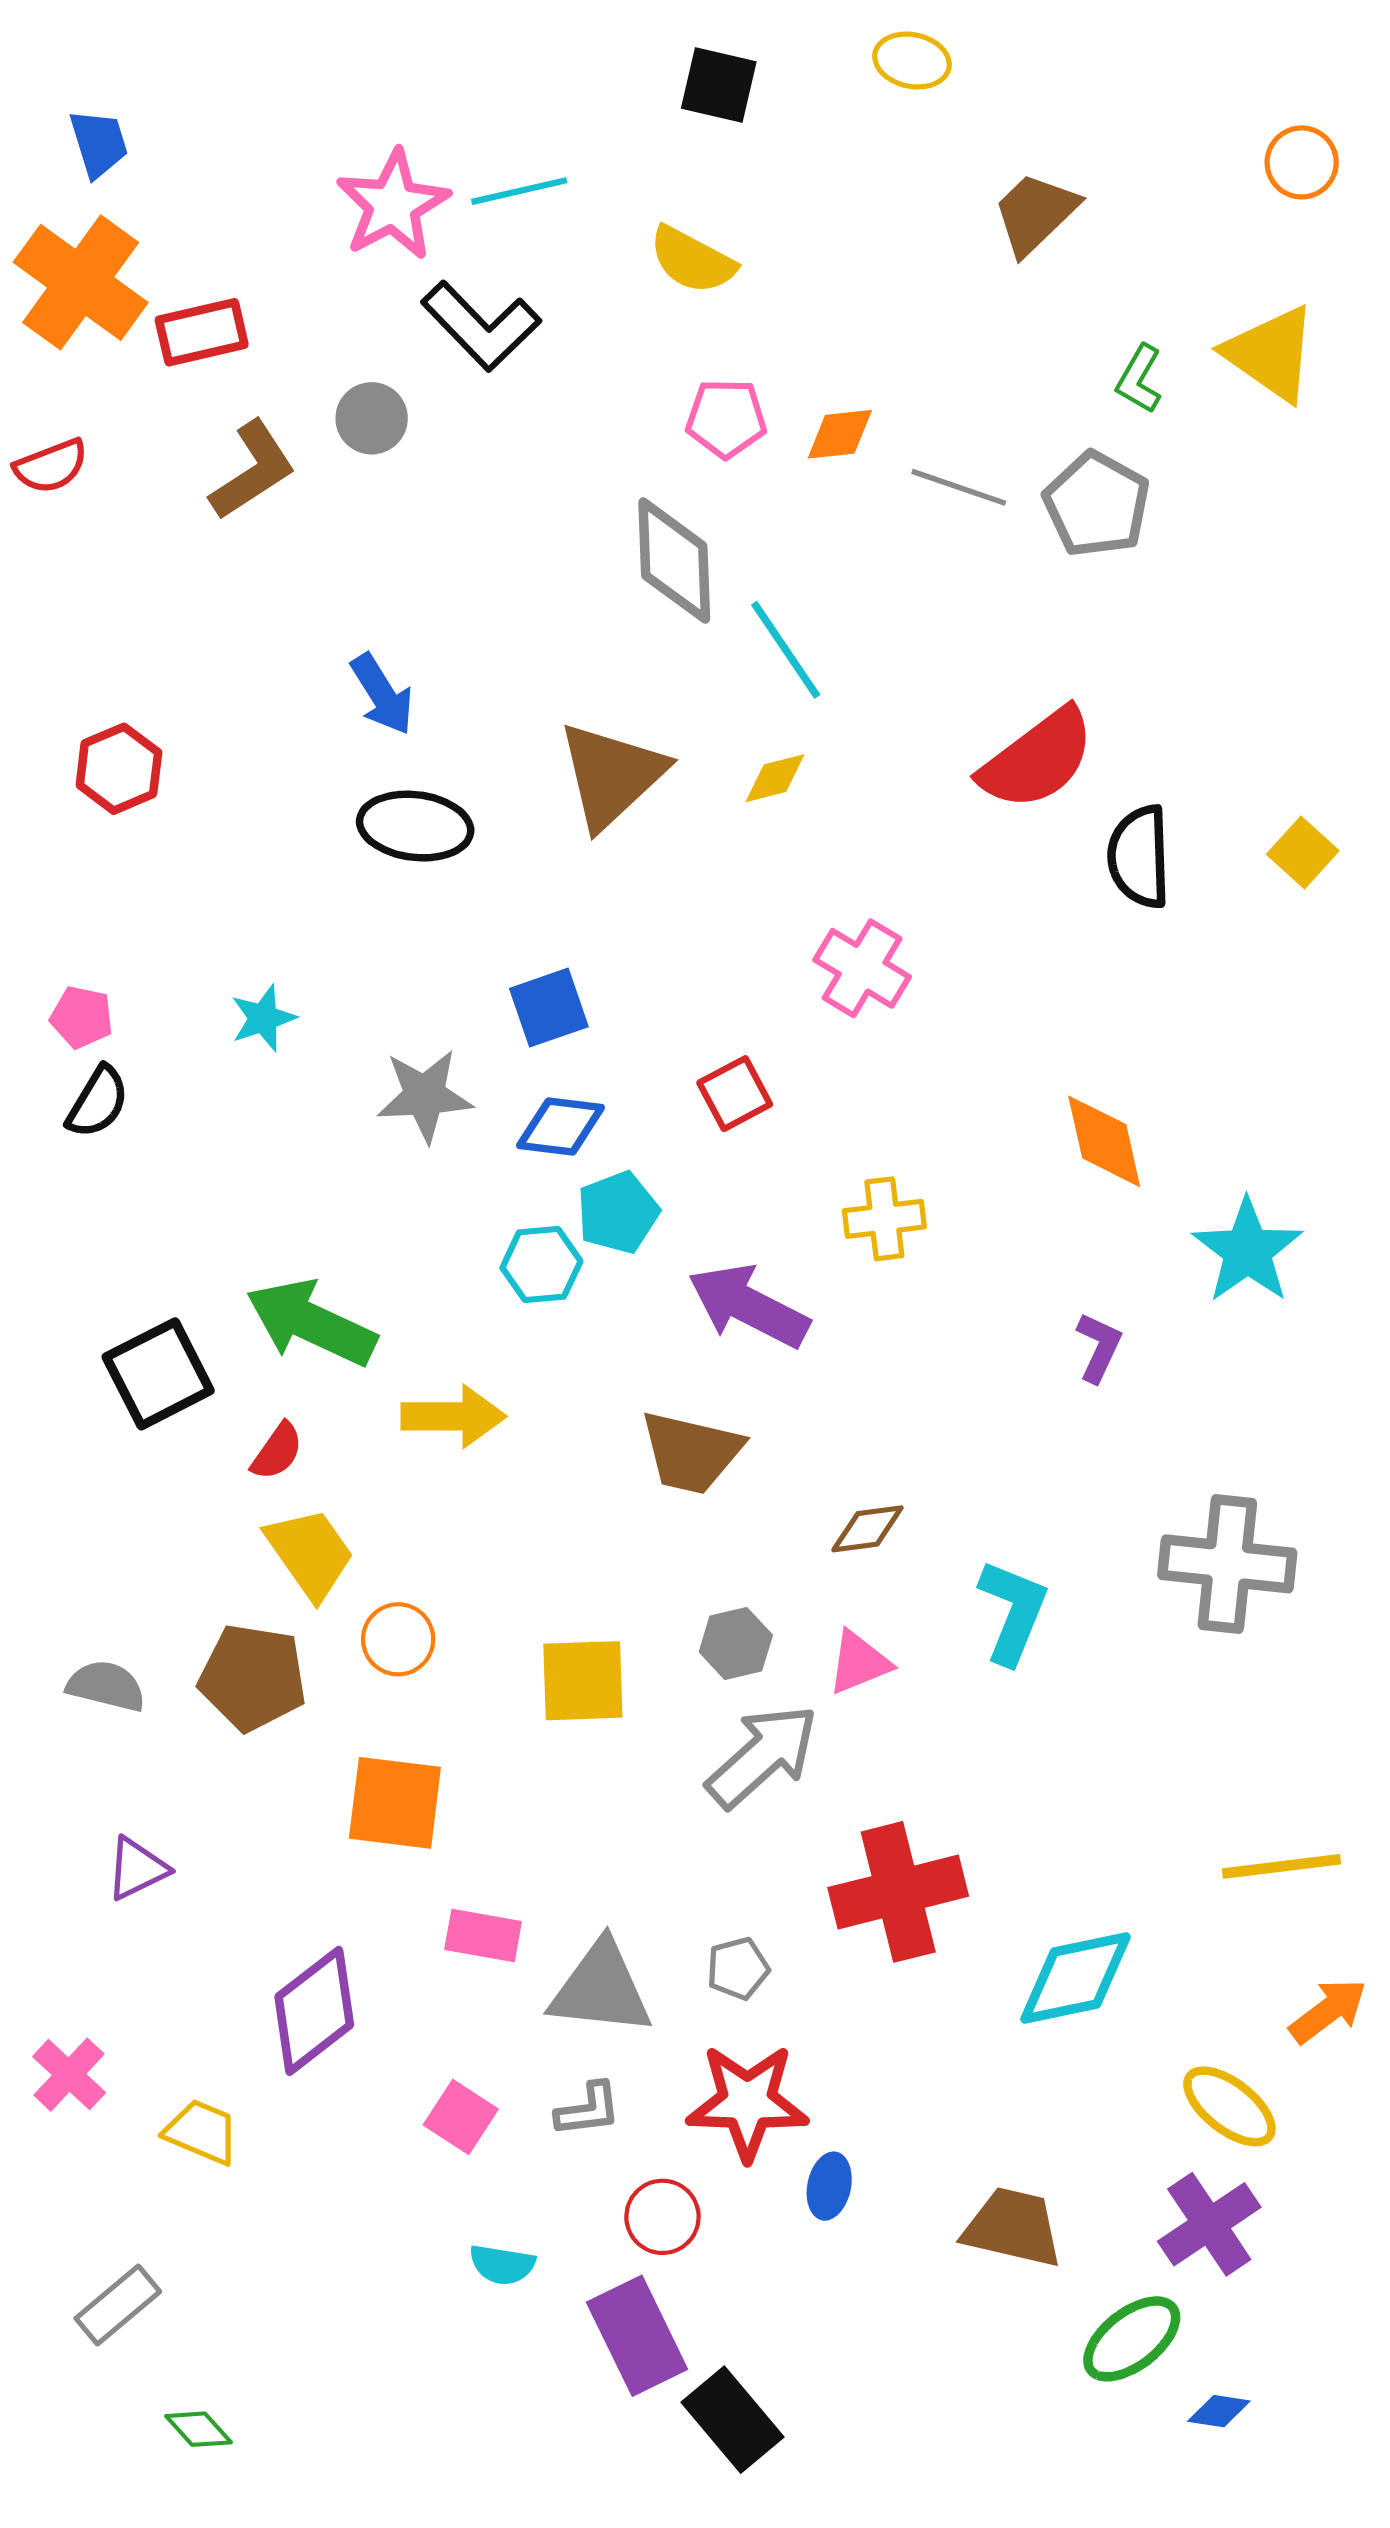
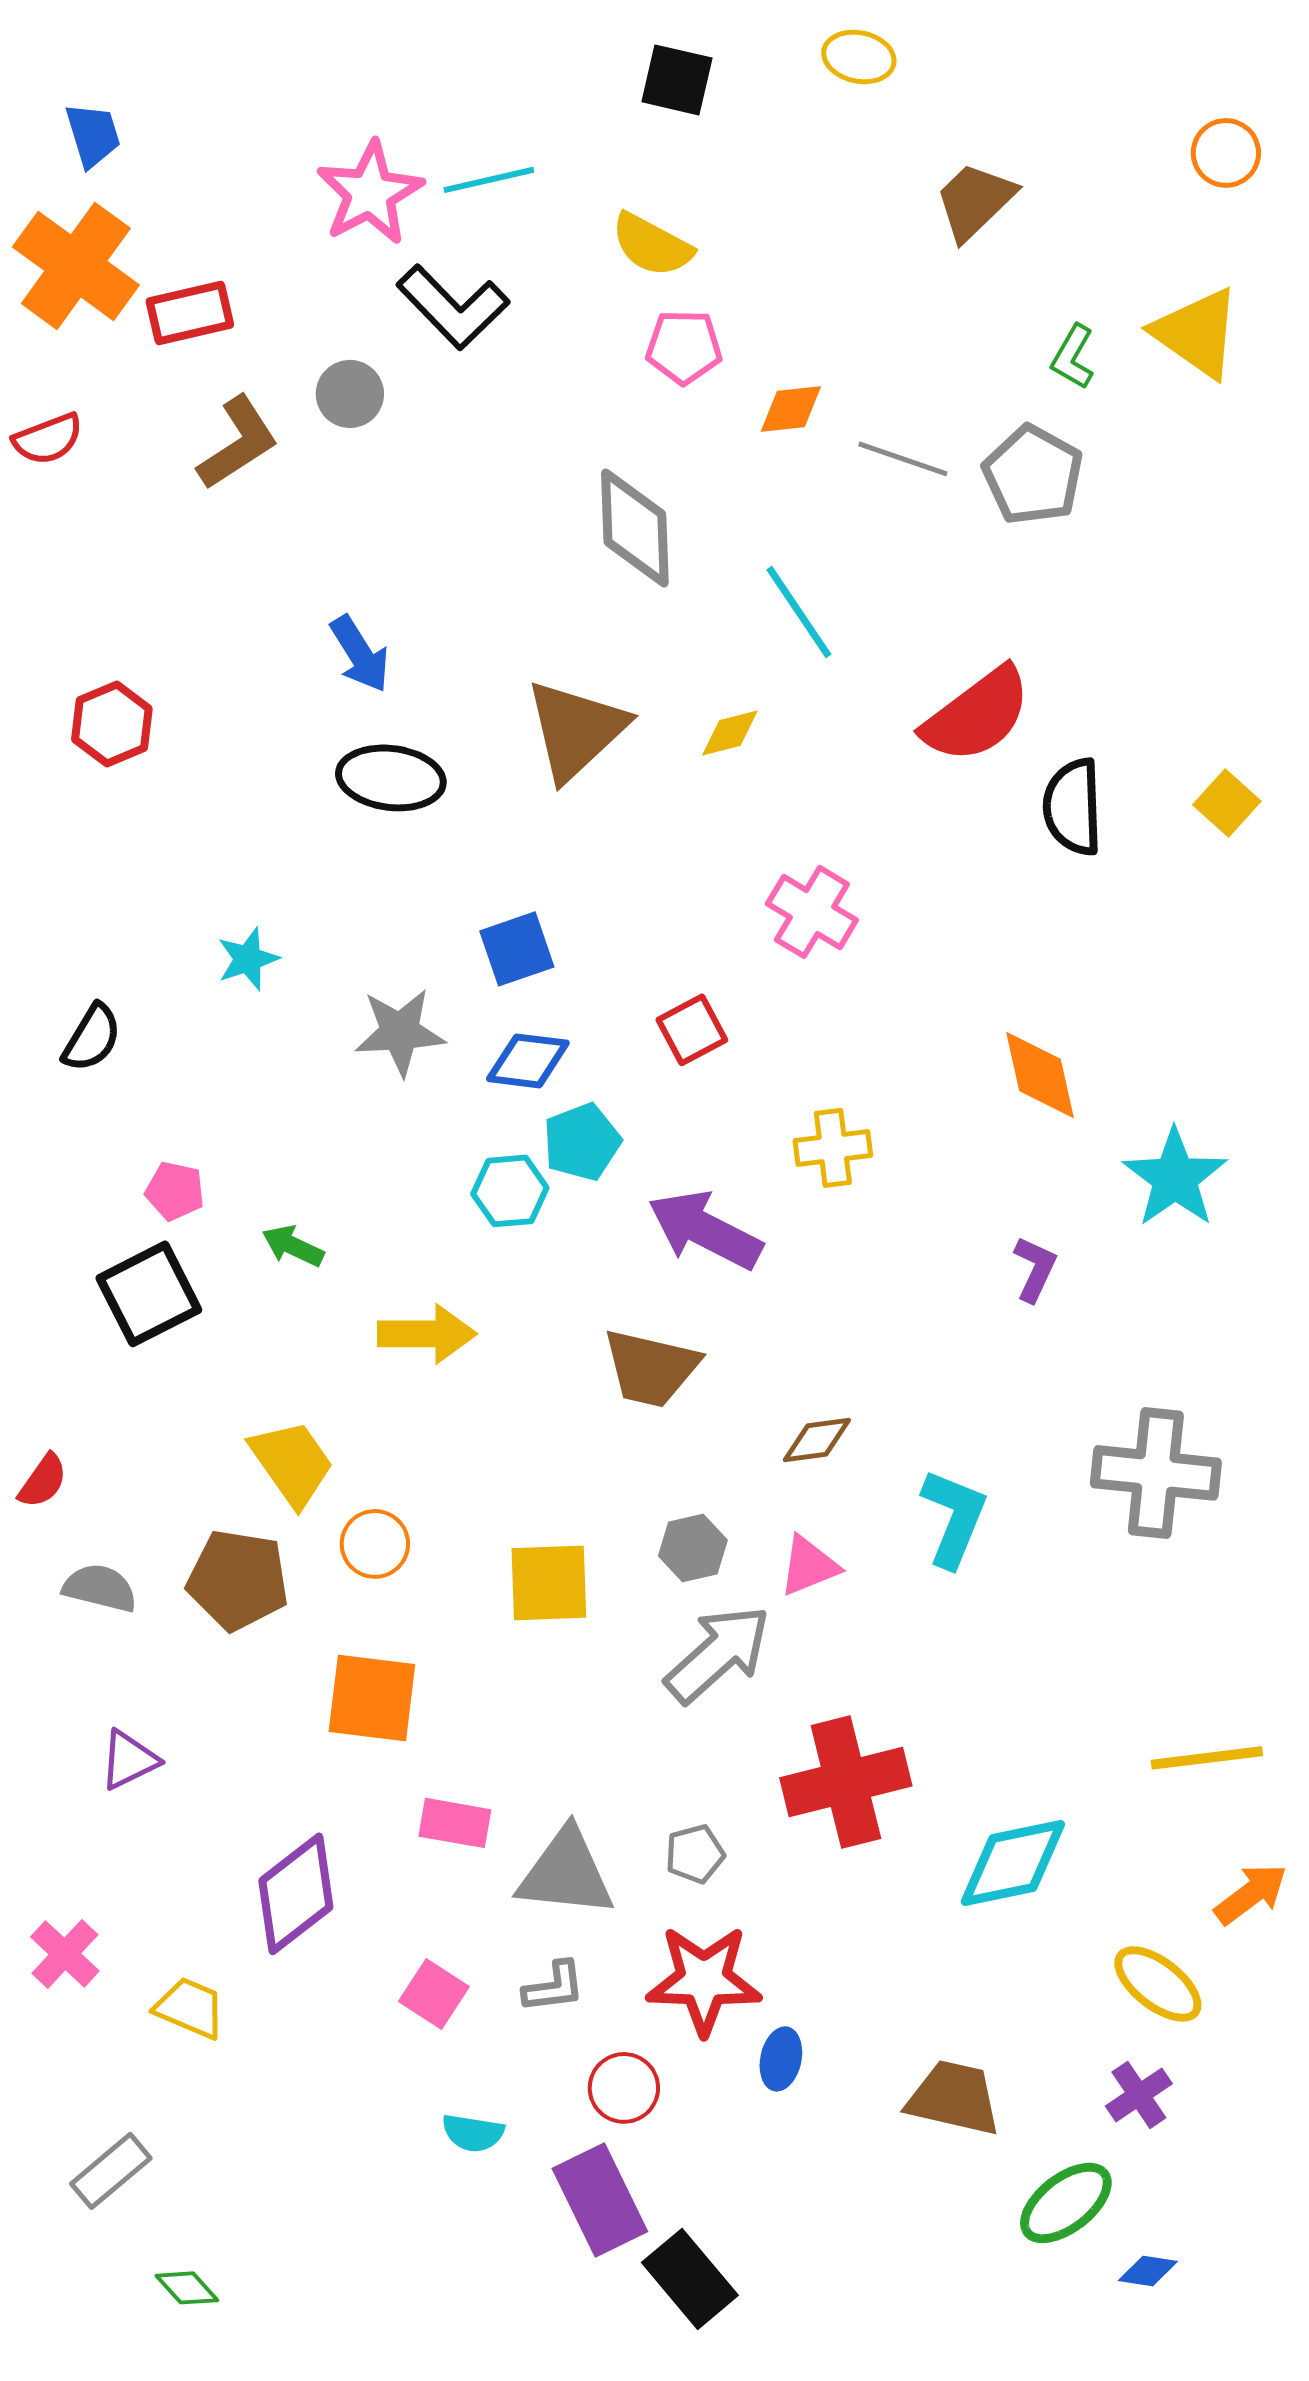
pink pentagon: (726, 418) -> (684, 347), moved
cyan line: (786, 650) -> (799, 612), moved
pink pentagon: (82, 1017) -> (175, 1191), moved
green arrow: (311, 1323) -> (293, 1246), size x0.5
red semicircle: (277, 1451) -> (43, 1481), moved
purple cross: (1209, 2224) -> (1139, 2095), size x0.7

